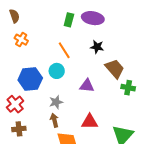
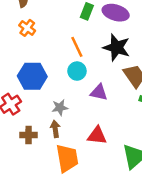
black star: (97, 47) -> (116, 48), size x1.6
cyan circle: (57, 71) -> (77, 71), moved
brown cross: (19, 129) -> (29, 135), moved

